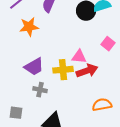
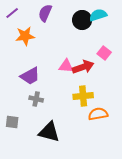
pink triangle: (79, 57) -> (66, 66), moved
yellow cross: (63, 70) -> (83, 96), moved
red arrow: (87, 71) -> (83, 67), moved

